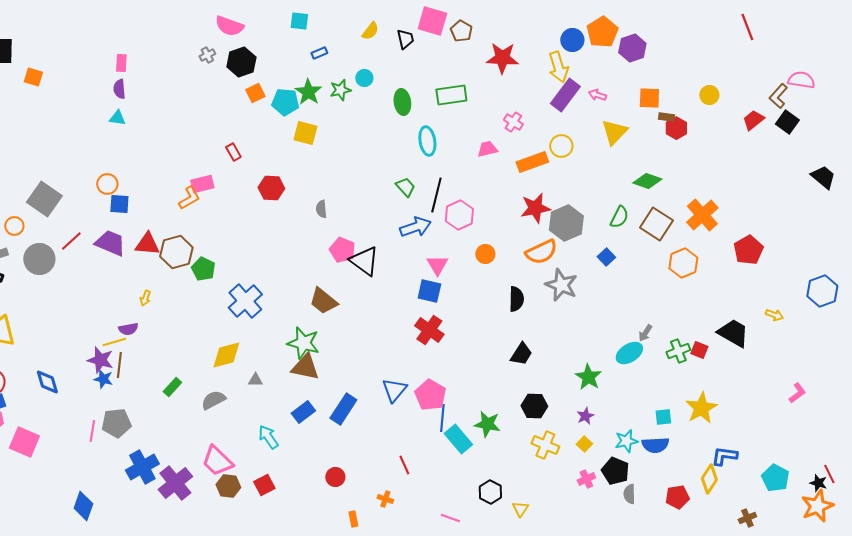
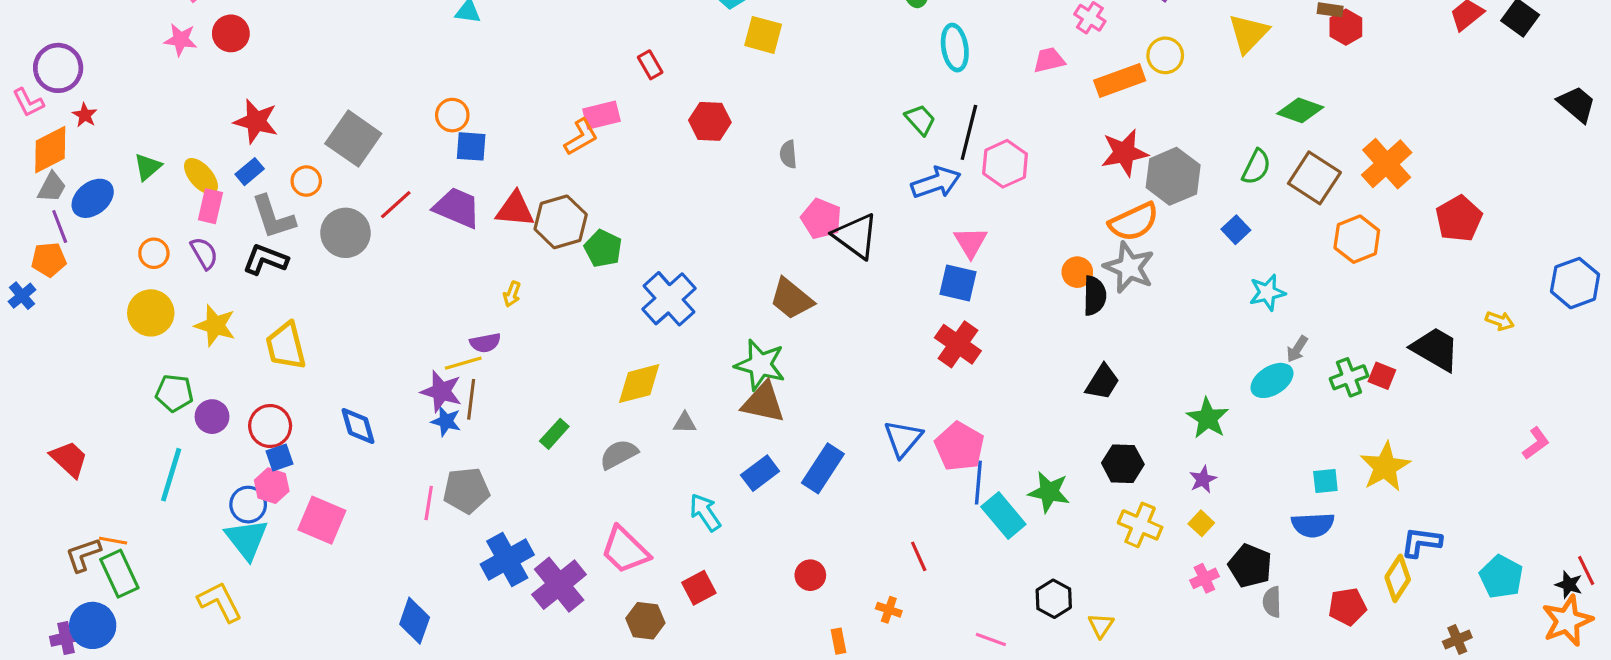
orange circle: (485, 254) -> (1077, 272), moved
gray star: (561, 285) -> (1129, 267), moved
cyan star: (626, 441) -> (1267, 293), moved
brown hexagon: (228, 486) -> (645, 621), moved

